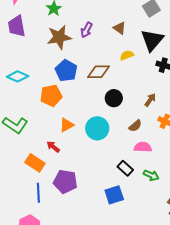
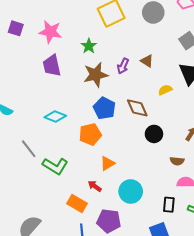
brown triangle: (120, 28) -> (147, 61), moved
brown diamond: (99, 72) -> (137, 108), turned 70
brown semicircle: (135, 126) -> (177, 161), turned 48
cyan circle: (97, 128) -> (131, 191), moved
black rectangle: (125, 168) -> (169, 205), turned 56

